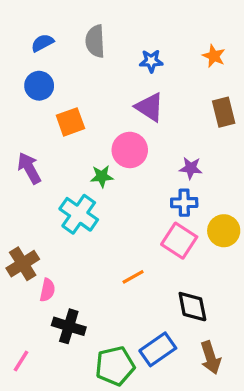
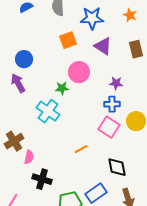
blue star: (151, 61) -> (92, 18), size x1.6
blue circle: (39, 86) -> (24, 59), moved
purple triangle: (150, 107) -> (103, 46), moved
orange square: (70, 122) -> (68, 40), moved

